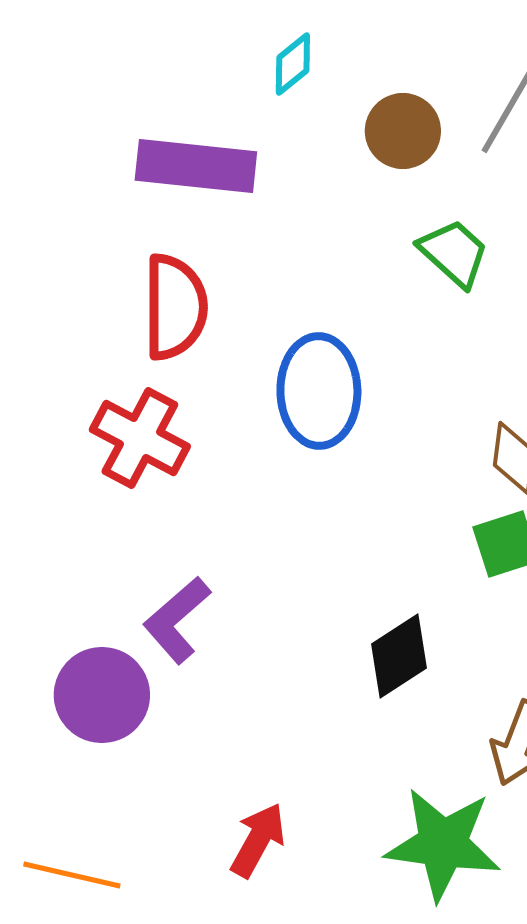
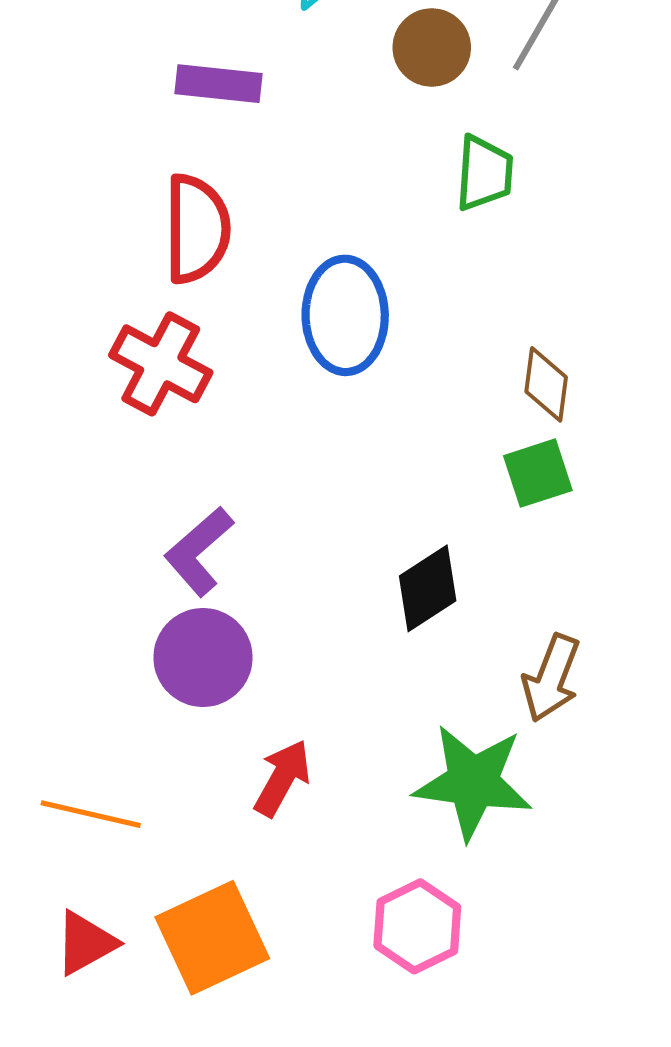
purple rectangle: (196, 166) -> (218, 84), size x0.7
green trapezoid: (454, 253) -> (484, 173), turned 52
purple circle: (102, 695) -> (203, 657), moved

